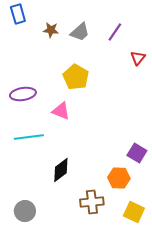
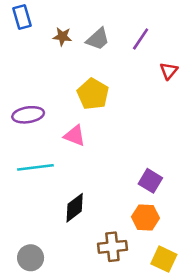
purple square: (137, 153) -> (150, 181), moved

